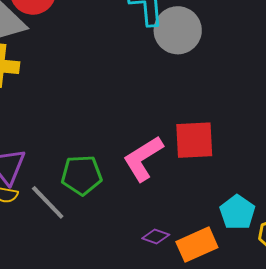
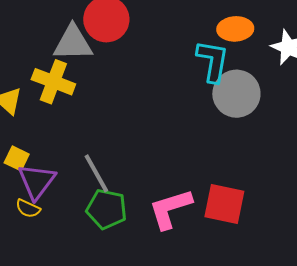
gray line: (48, 202) -> (96, 173), moved

